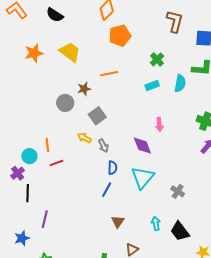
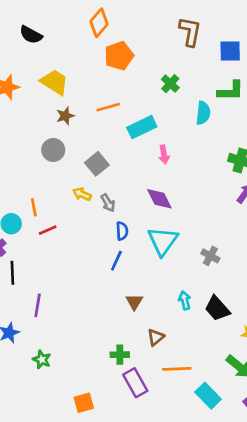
cyan rectangle: (152, 85) -> (142, 127), moved, size x1.5
brown star: (84, 89) -> (65, 116), moved
pink arrow: (159, 124) -> (164, 155), moved

